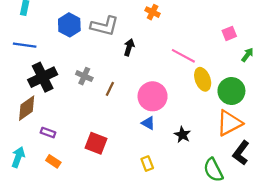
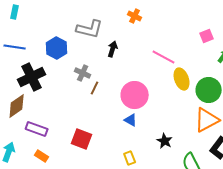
blue hexagon: (69, 25) -> (57, 48), moved
gray cross: (84, 76) -> (83, 73), moved
purple rectangle: (48, 133) -> (37, 129), size x1.5
black star: (182, 135) -> (165, 141), moved

